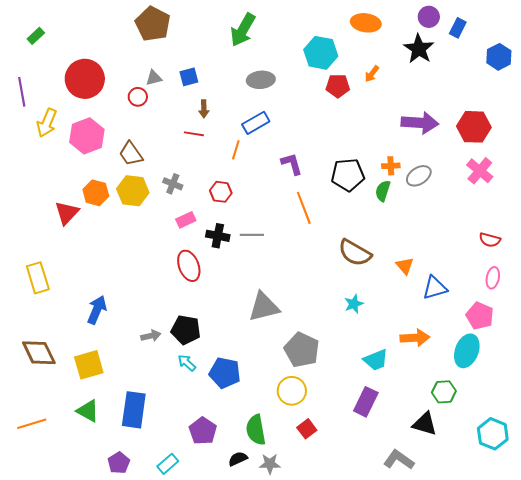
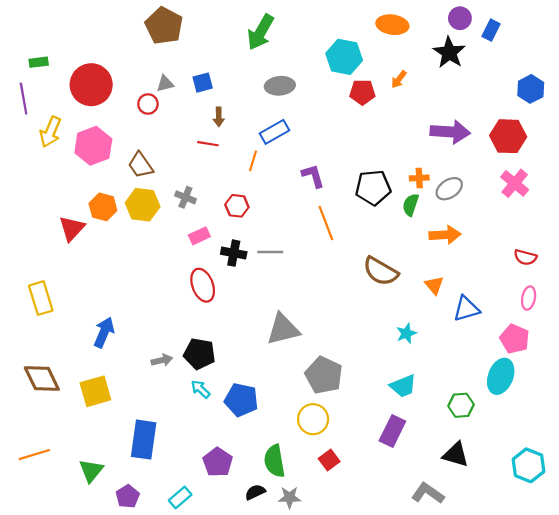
green rectangle: (36, 36) -> (39, 62), moved, turned 36
blue hexagon: (499, 57) -> (531, 89), moved
cyan star: (354, 304) -> (406, 333), moved
orange arrow: (415, 338) -> (445, 235), moved
green hexagon: (444, 392) -> (461, 405), moved
green triangle: (88, 411) -> (91, 471), moved, turned 40

